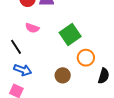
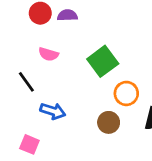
blue arrow: (23, 70) -> (53, 111), moved
brown circle: (63, 75) -> (109, 122), moved

